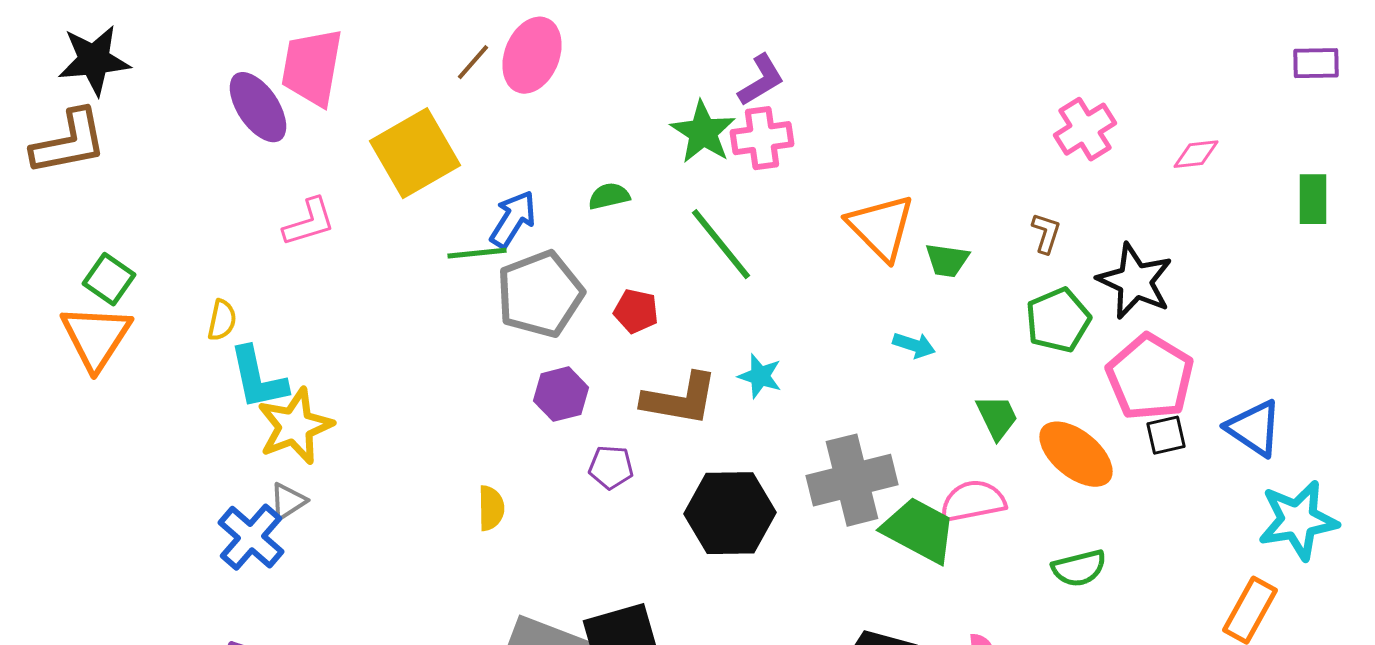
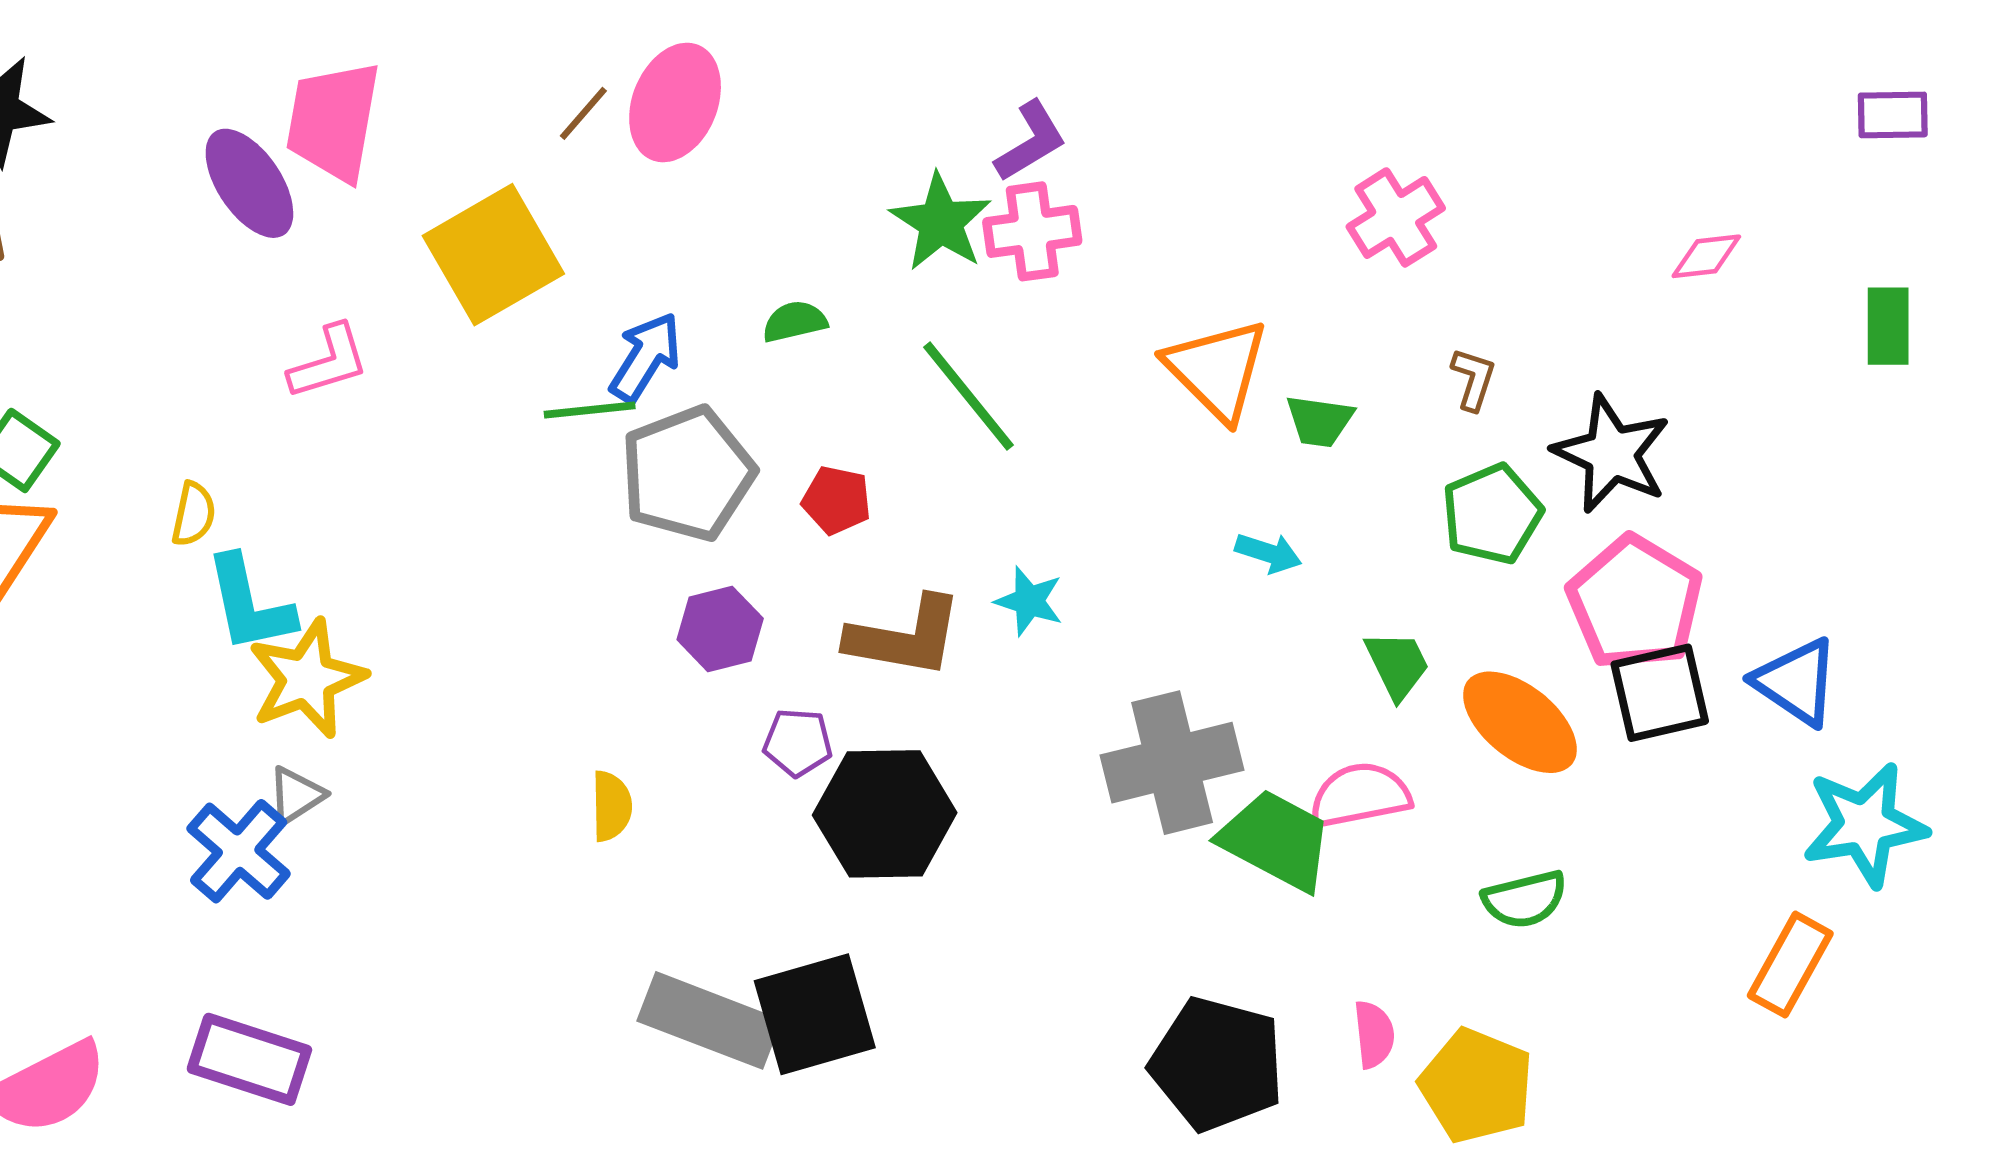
pink cross: (1085, 129) -> (1396, 217), moved
black square: (1166, 435) -> (1660, 693), size x1.6
black hexagon: (730, 513) -> (885, 814), moved

